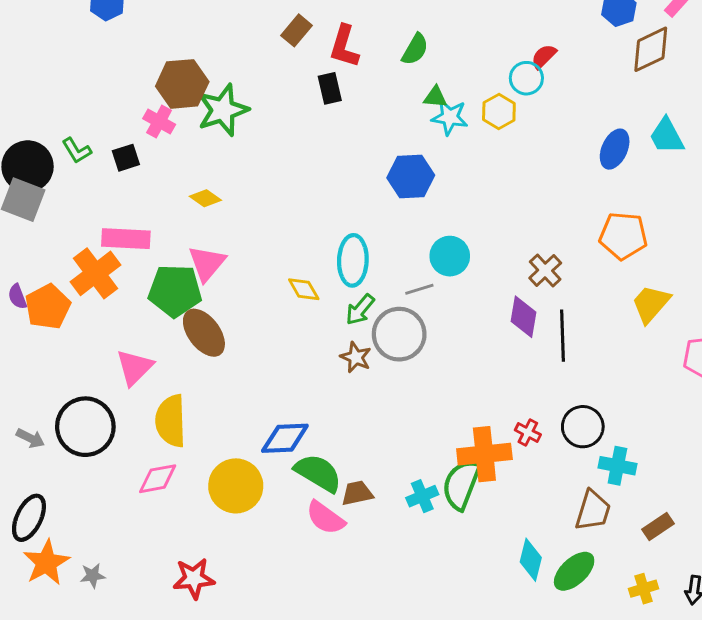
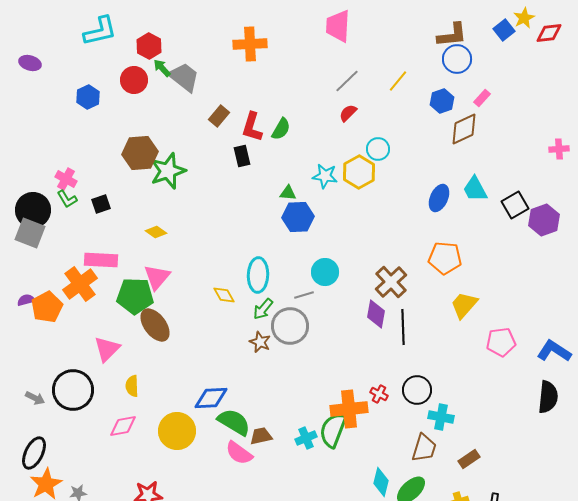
green semicircle: (415, 49) -> (281, 129), moved
red semicircle: (544, 56) -> (348, 113), moved
green triangle: (435, 97) -> (288, 193), moved
yellow hexagon: (499, 111) -> (359, 172), size x1.4
pink cross: (159, 122) -> (66, 179), moved
brown cross: (545, 270) -> (391, 282), size x1.4
purple semicircle: (17, 297) -> (26, 300), turned 96
yellow semicircle: (171, 421) -> (132, 386), size x0.6

